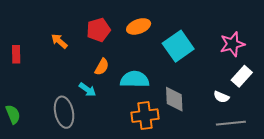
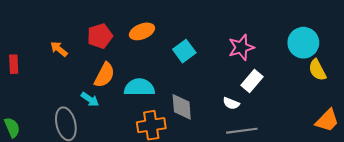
cyan square: (178, 46) -> (184, 51), size x0.7
orange semicircle: (102, 67) -> (104, 75), size x1.4

